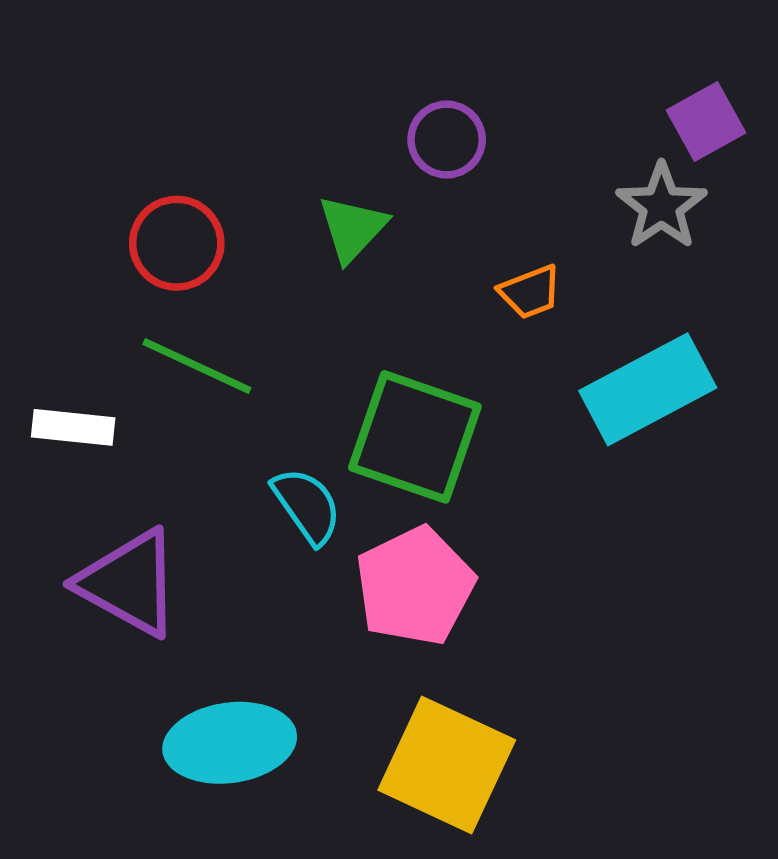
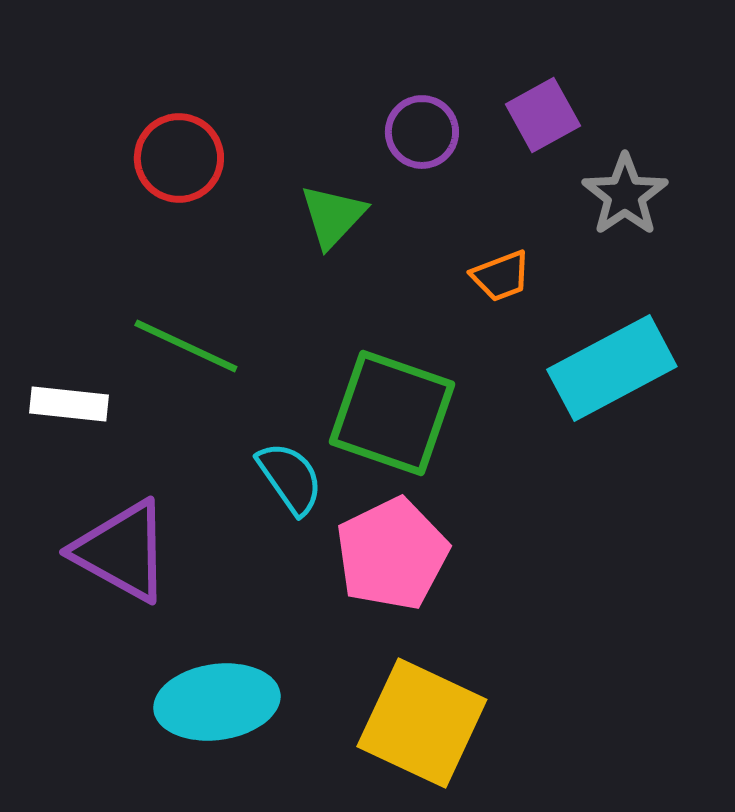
purple square: (706, 122) -> (543, 115), moved
red circle: (177, 243) -> (179, 158), moved

